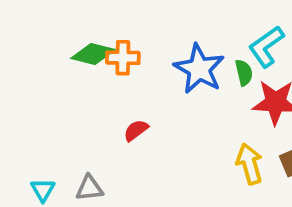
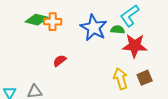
green semicircle: (244, 73) -> (118, 30), turned -72

